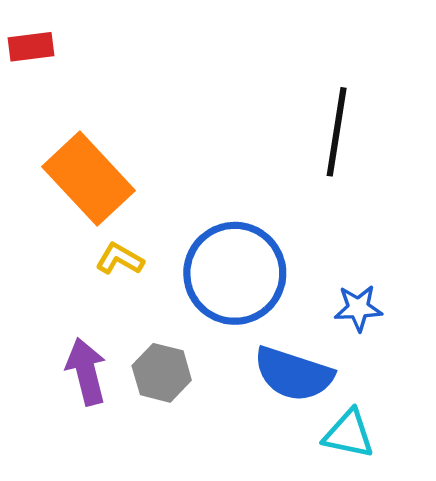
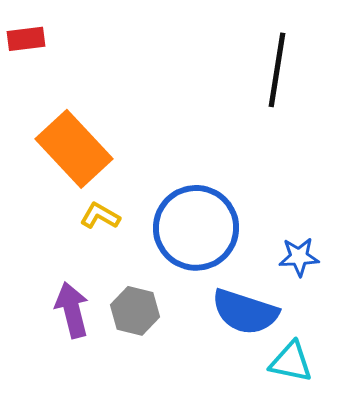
black line: (337, 132) -> (277, 70), moved

